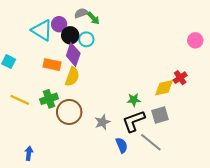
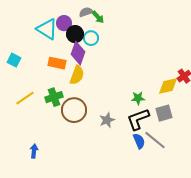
yellow line: (20, 100) -> (25, 98), turned -60
blue semicircle: (122, 145) -> (139, 141), moved

